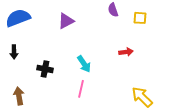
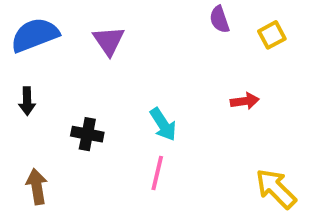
yellow square: (140, 18) -> (272, 35), turned -32
purple triangle: (66, 21) -> (109, 41), moved, turned -36

